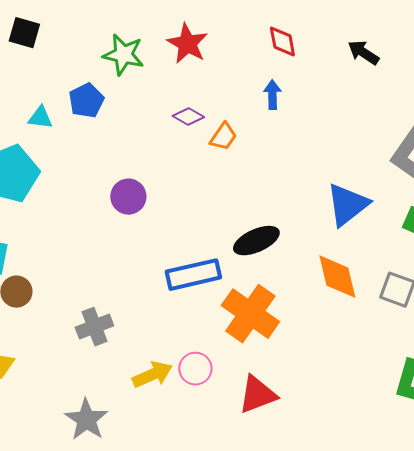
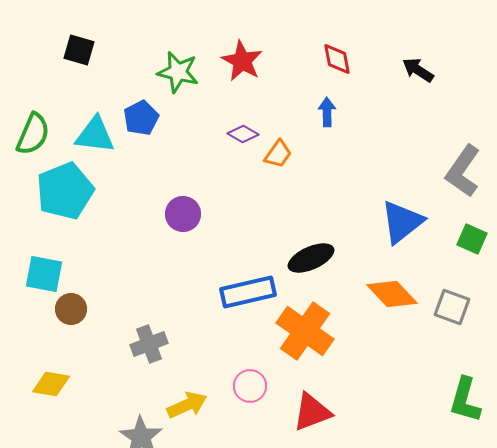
cyan triangle: (40, 118) -> (95, 135), size x1.6
orange diamond: (337, 277) -> (392, 294), turned -30
yellow arrow: (152, 375) -> (187, 405), moved

